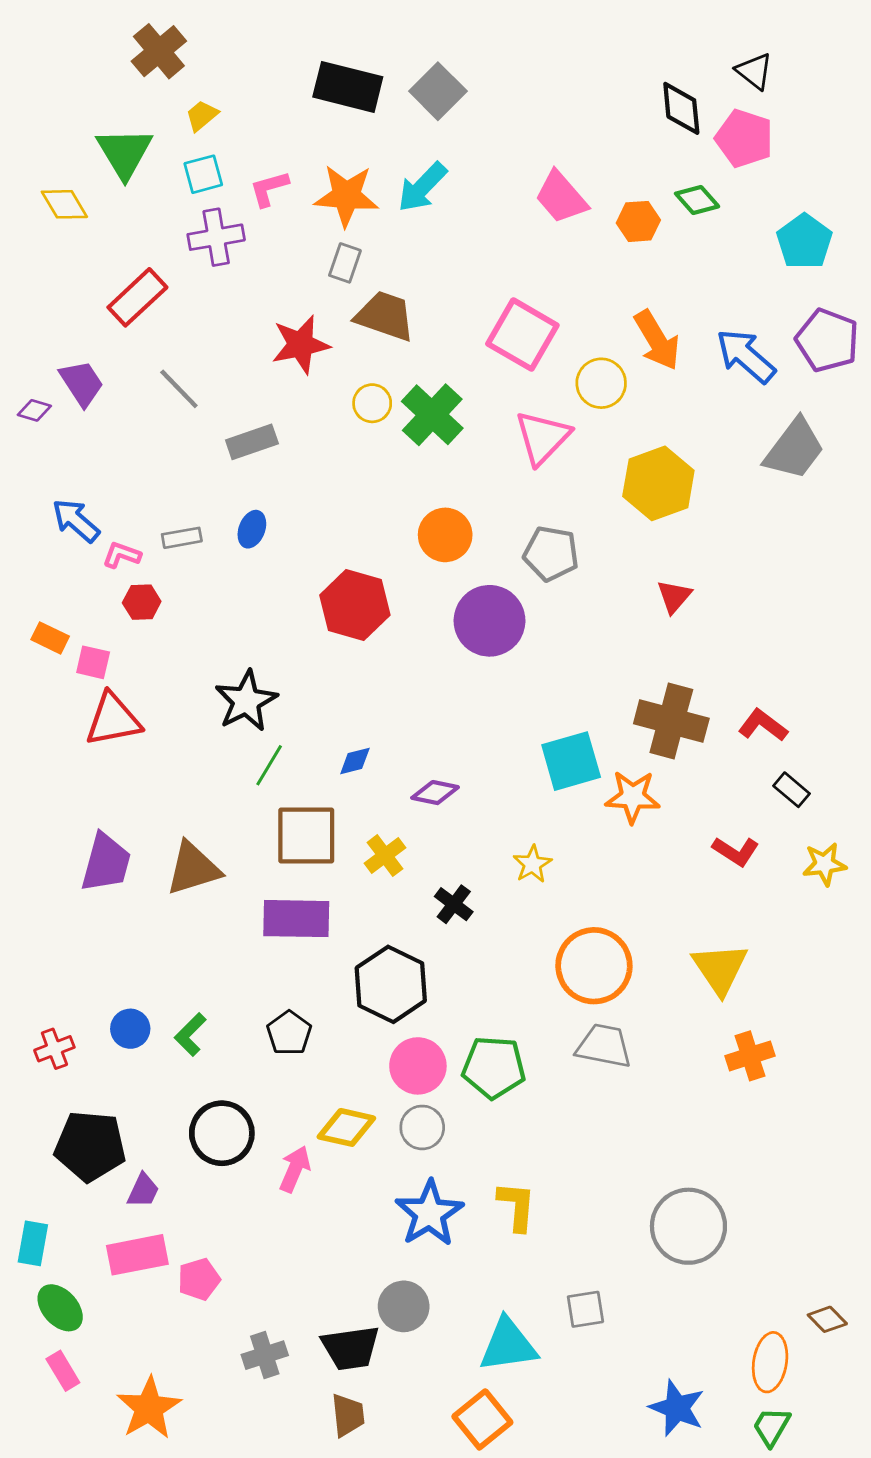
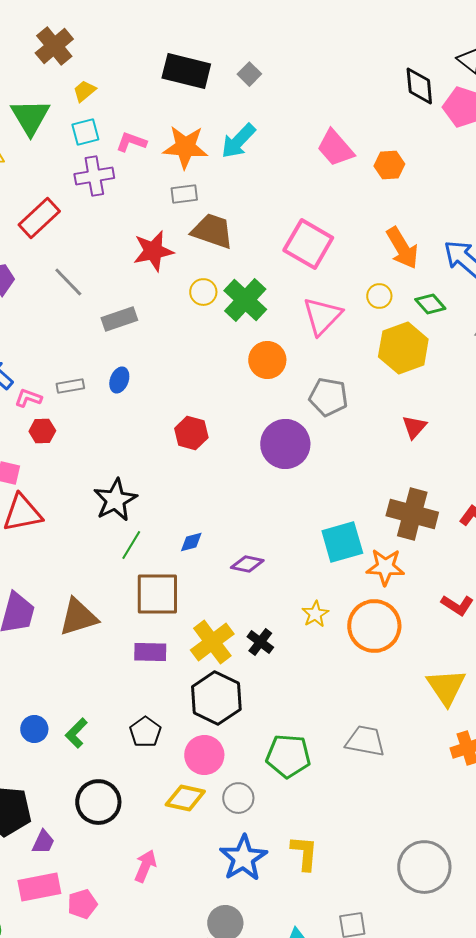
gray square: (438, 91) -> (249, 74), size x0.6
pink L-shape: (269, 189) -> (131, 142), turned 36
green diamond: (697, 200) -> (430, 304), moved
gray rectangle: (345, 263) -> (184, 194), turned 64
yellow circle: (601, 383) -> (379, 296), moved, size x0.7
orange circle: (445, 535) -> (267, 360), moved
red hexagon: (355, 605) -> (191, 433), size x0.7
yellow cross: (385, 856) -> (212, 642), moved, size x1.5
purple rectangle: (296, 919) -> (150, 652), size x0.7
orange circle: (594, 966) -> (374, 626), moved
pink circle: (418, 1066) -> (204, 755), moved
pink arrow: (295, 1169) -> (145, 866), moved

